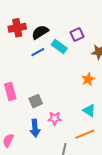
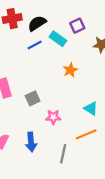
orange star: (88, 79) -> (70, 70), moved
blue arrow: (35, 128) -> (31, 142), moved

